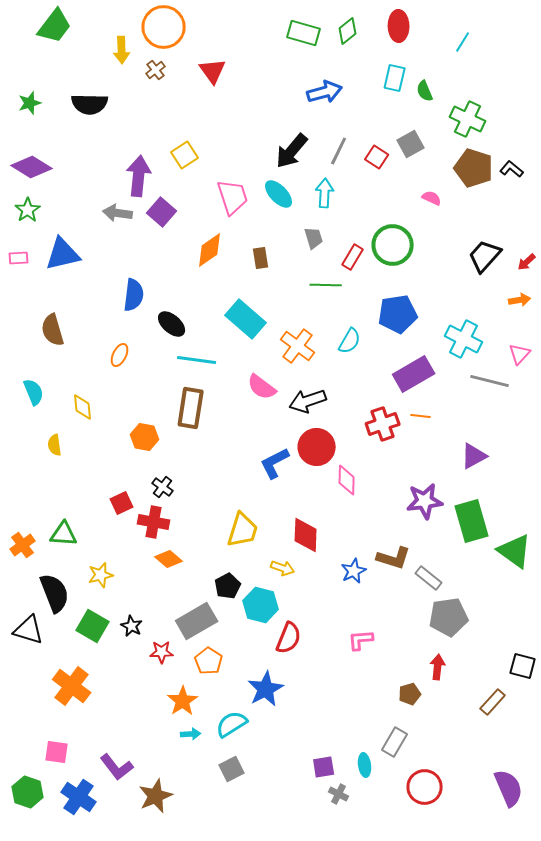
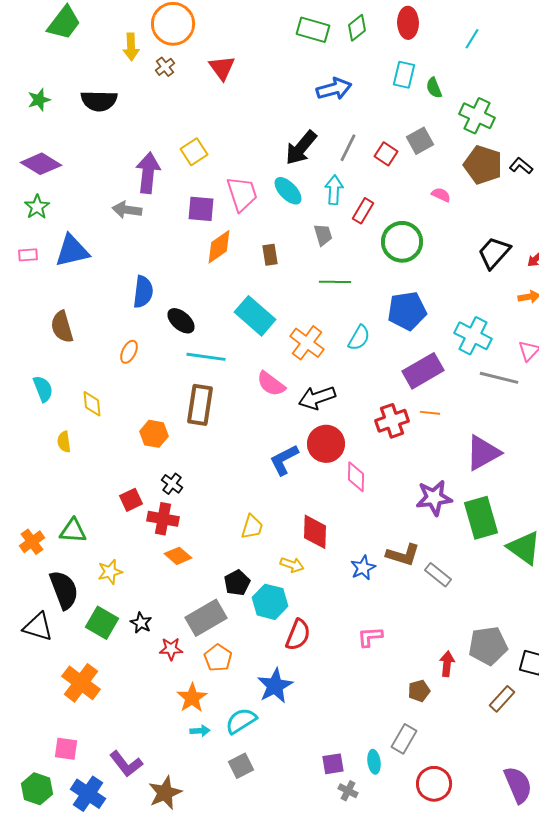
purple square: (162, 212) -> (201, 209), moved, turned -36
red rectangle: (353, 257) -> (363, 211), moved
purple triangle: (474, 456) -> (483, 453), size x1.4
yellow trapezoid: (243, 530) -> (252, 527), size x0.7
gray pentagon: (449, 617) -> (488, 646), moved

